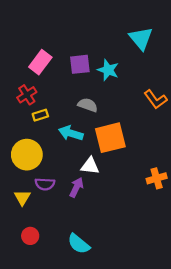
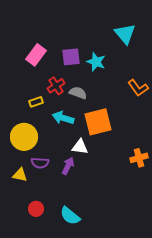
red cross: (27, 95) -> (56, 86), moved
yellow triangle: (22, 198) -> (20, 175), turned -49
red circle: (30, 236) -> (36, 209), moved

